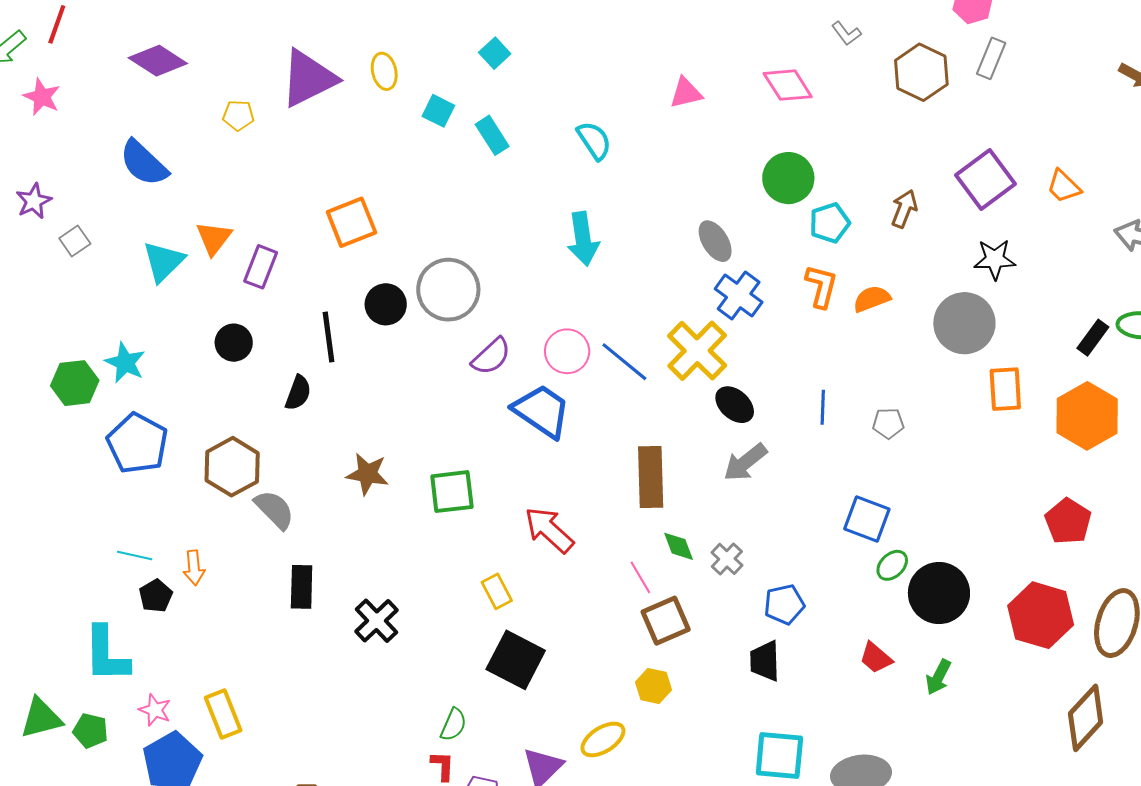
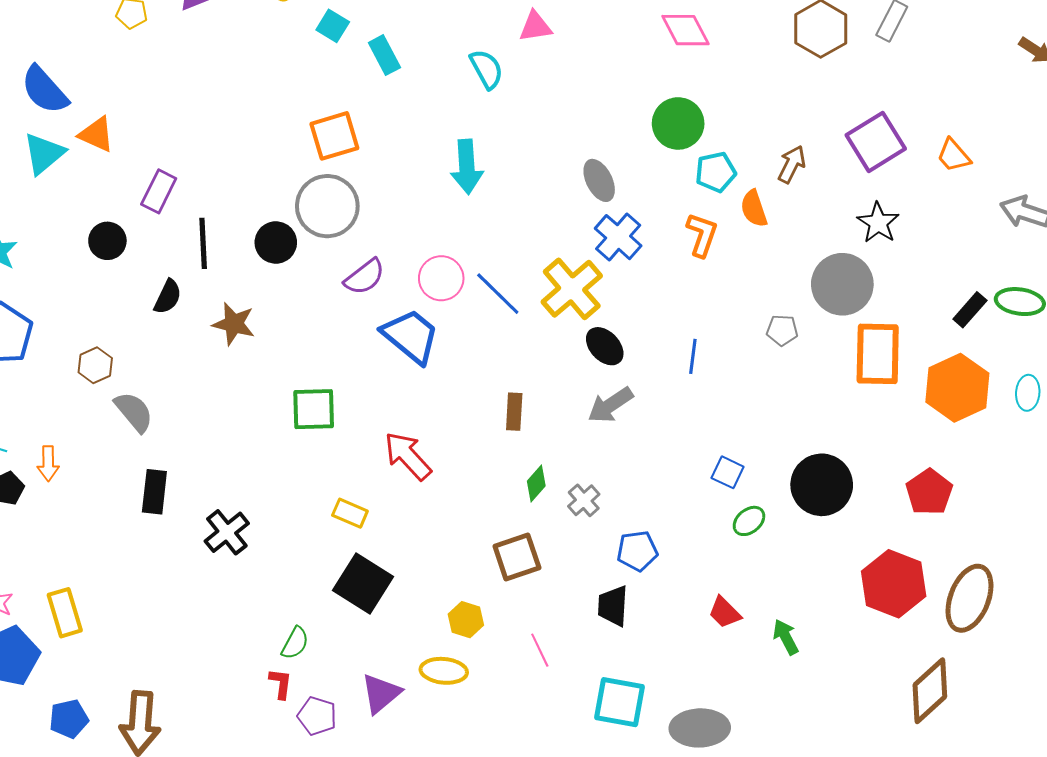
pink triangle: (686, 93) -> (535, 26), moved
blue semicircle: (144, 163) -> (44, 90), moved
orange square: (351, 222) -> (334, 136), moved
orange triangle: (214, 238) -> (96, 134), turned -48
black star: (995, 259) -> (878, 223), turned 30
purple rectangle: (261, 267) -> (159, 191), moved
orange semicircle: (872, 299) -> (754, 209), moved, turned -93
black circle: (386, 304) -> (276, 242), moved
orange rectangle: (1005, 389) -> (878, 354), size x1.4
gray pentagon: (888, 423) -> (782, 330), moved
brown hexagon: (232, 467) -> (95, 365), size x0.6
brown star: (367, 474) -> (234, 324), moved
brown rectangle: (651, 477) -> (514, 412), size x0.6
blue square: (867, 519) -> (728, 472), size x0.7
green diamond: (679, 546) -> (536, 483), turned 57
pink line: (640, 577) -> (540, 650), moved
yellow rectangle: (497, 591) -> (350, 513), turned -44
black circle: (939, 593) -> (822, 485), moved
green arrow: (938, 677) -> (786, 637), turned 120
yellow hexagon: (653, 686) -> (466, 620), moved
yellow ellipse: (603, 739) -> (444, 671), turned 33

